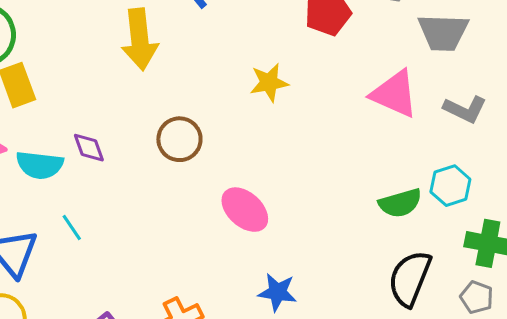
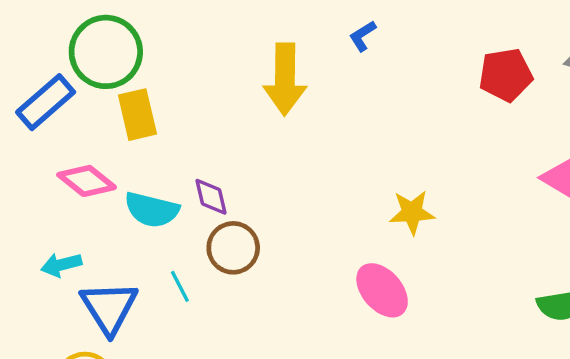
yellow star: (269, 83) -> (412, 212), moved
brown circle: (179, 139) -> (233, 248), moved

